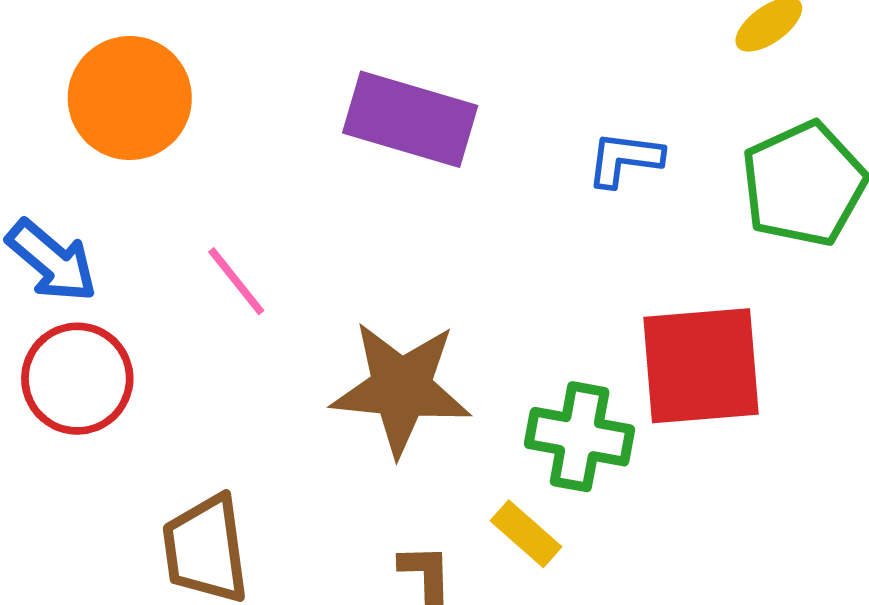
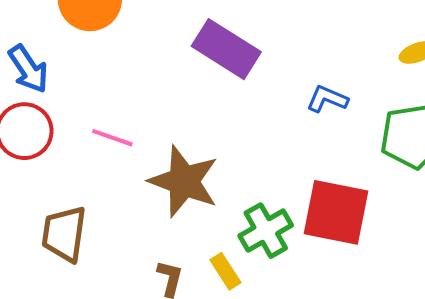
pink line: (236, 281) -> (112, 138), moved, turned -48
green cross: (580, 437) -> (266, 231), turned 34

